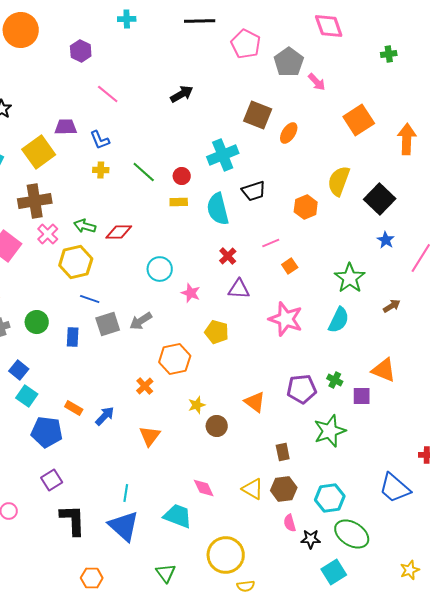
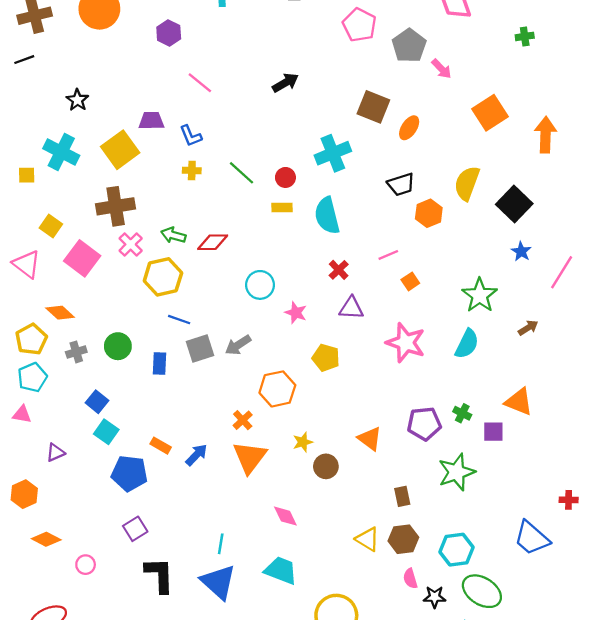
black trapezoid: (254, 191) -> (401, 184), moved
orange triangle: (150, 436) -> (250, 457), moved, size x1.4
pink diamond: (204, 488) -> (285, 516), moved

